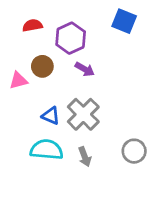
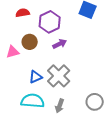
purple arrow: (85, 69) -> (60, 44), turned -56
blue triangle: (51, 116) -> (36, 77), turned -48
gray arrow: (85, 157) -> (60, 106), turned 40

